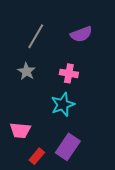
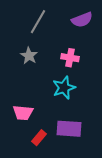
purple rectangle: (68, 147) -> (69, 129), turned 60

